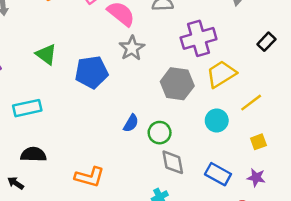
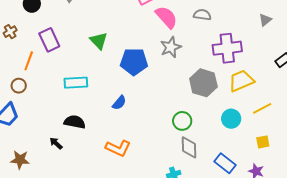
blue semicircle: (131, 123) -> (119, 103), moved

